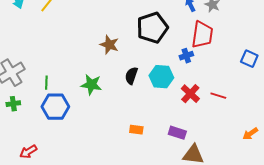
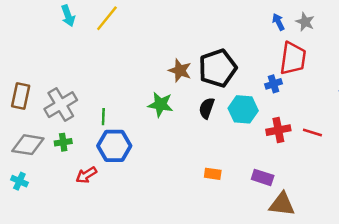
black pentagon: (152, 28) -> (218, 68), moved
green star: (91, 85) -> (160, 105), moved
red cross: (190, 94) -> (278, 130), turned 36
red arrow: (28, 152) -> (86, 175), moved

